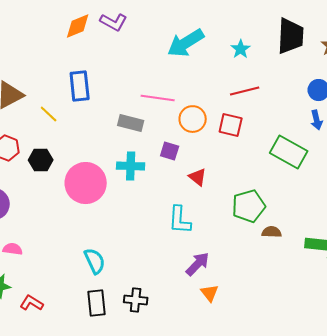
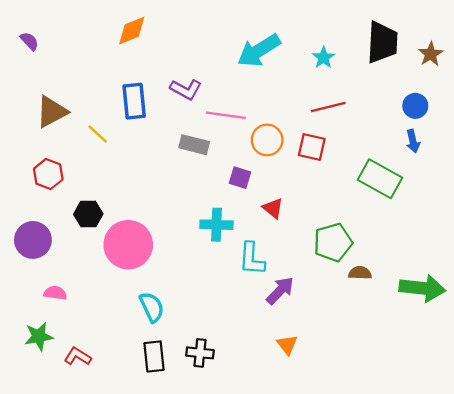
purple L-shape: (114, 22) -> (186, 89), moved
black hexagon: (41, 160) -> (88, 214), moved
cyan cross: (131, 166) -> (216, 225), moved
pink circle: (86, 183) -> (128, 245), moved
purple arrow: (198, 264) -> (280, 291), moved

